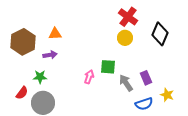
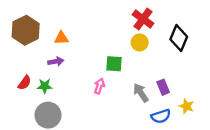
brown hexagon: (23, 42) -> (26, 30), moved
green square: (108, 67) -> (114, 64), moved
red semicircle: (22, 93) -> (25, 83), moved

